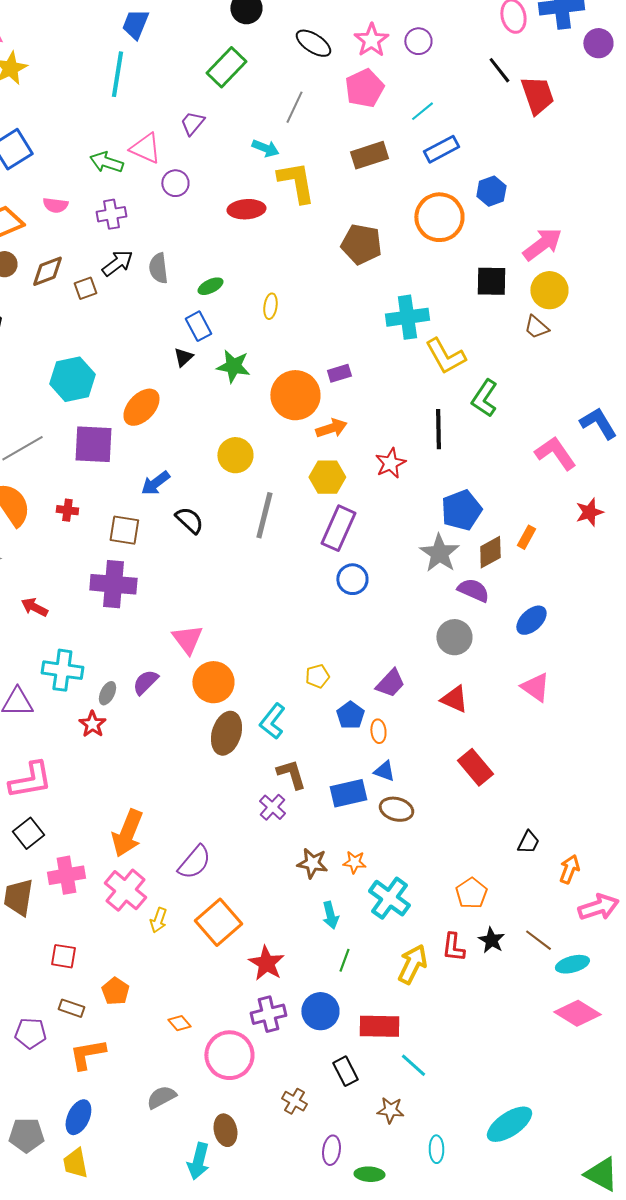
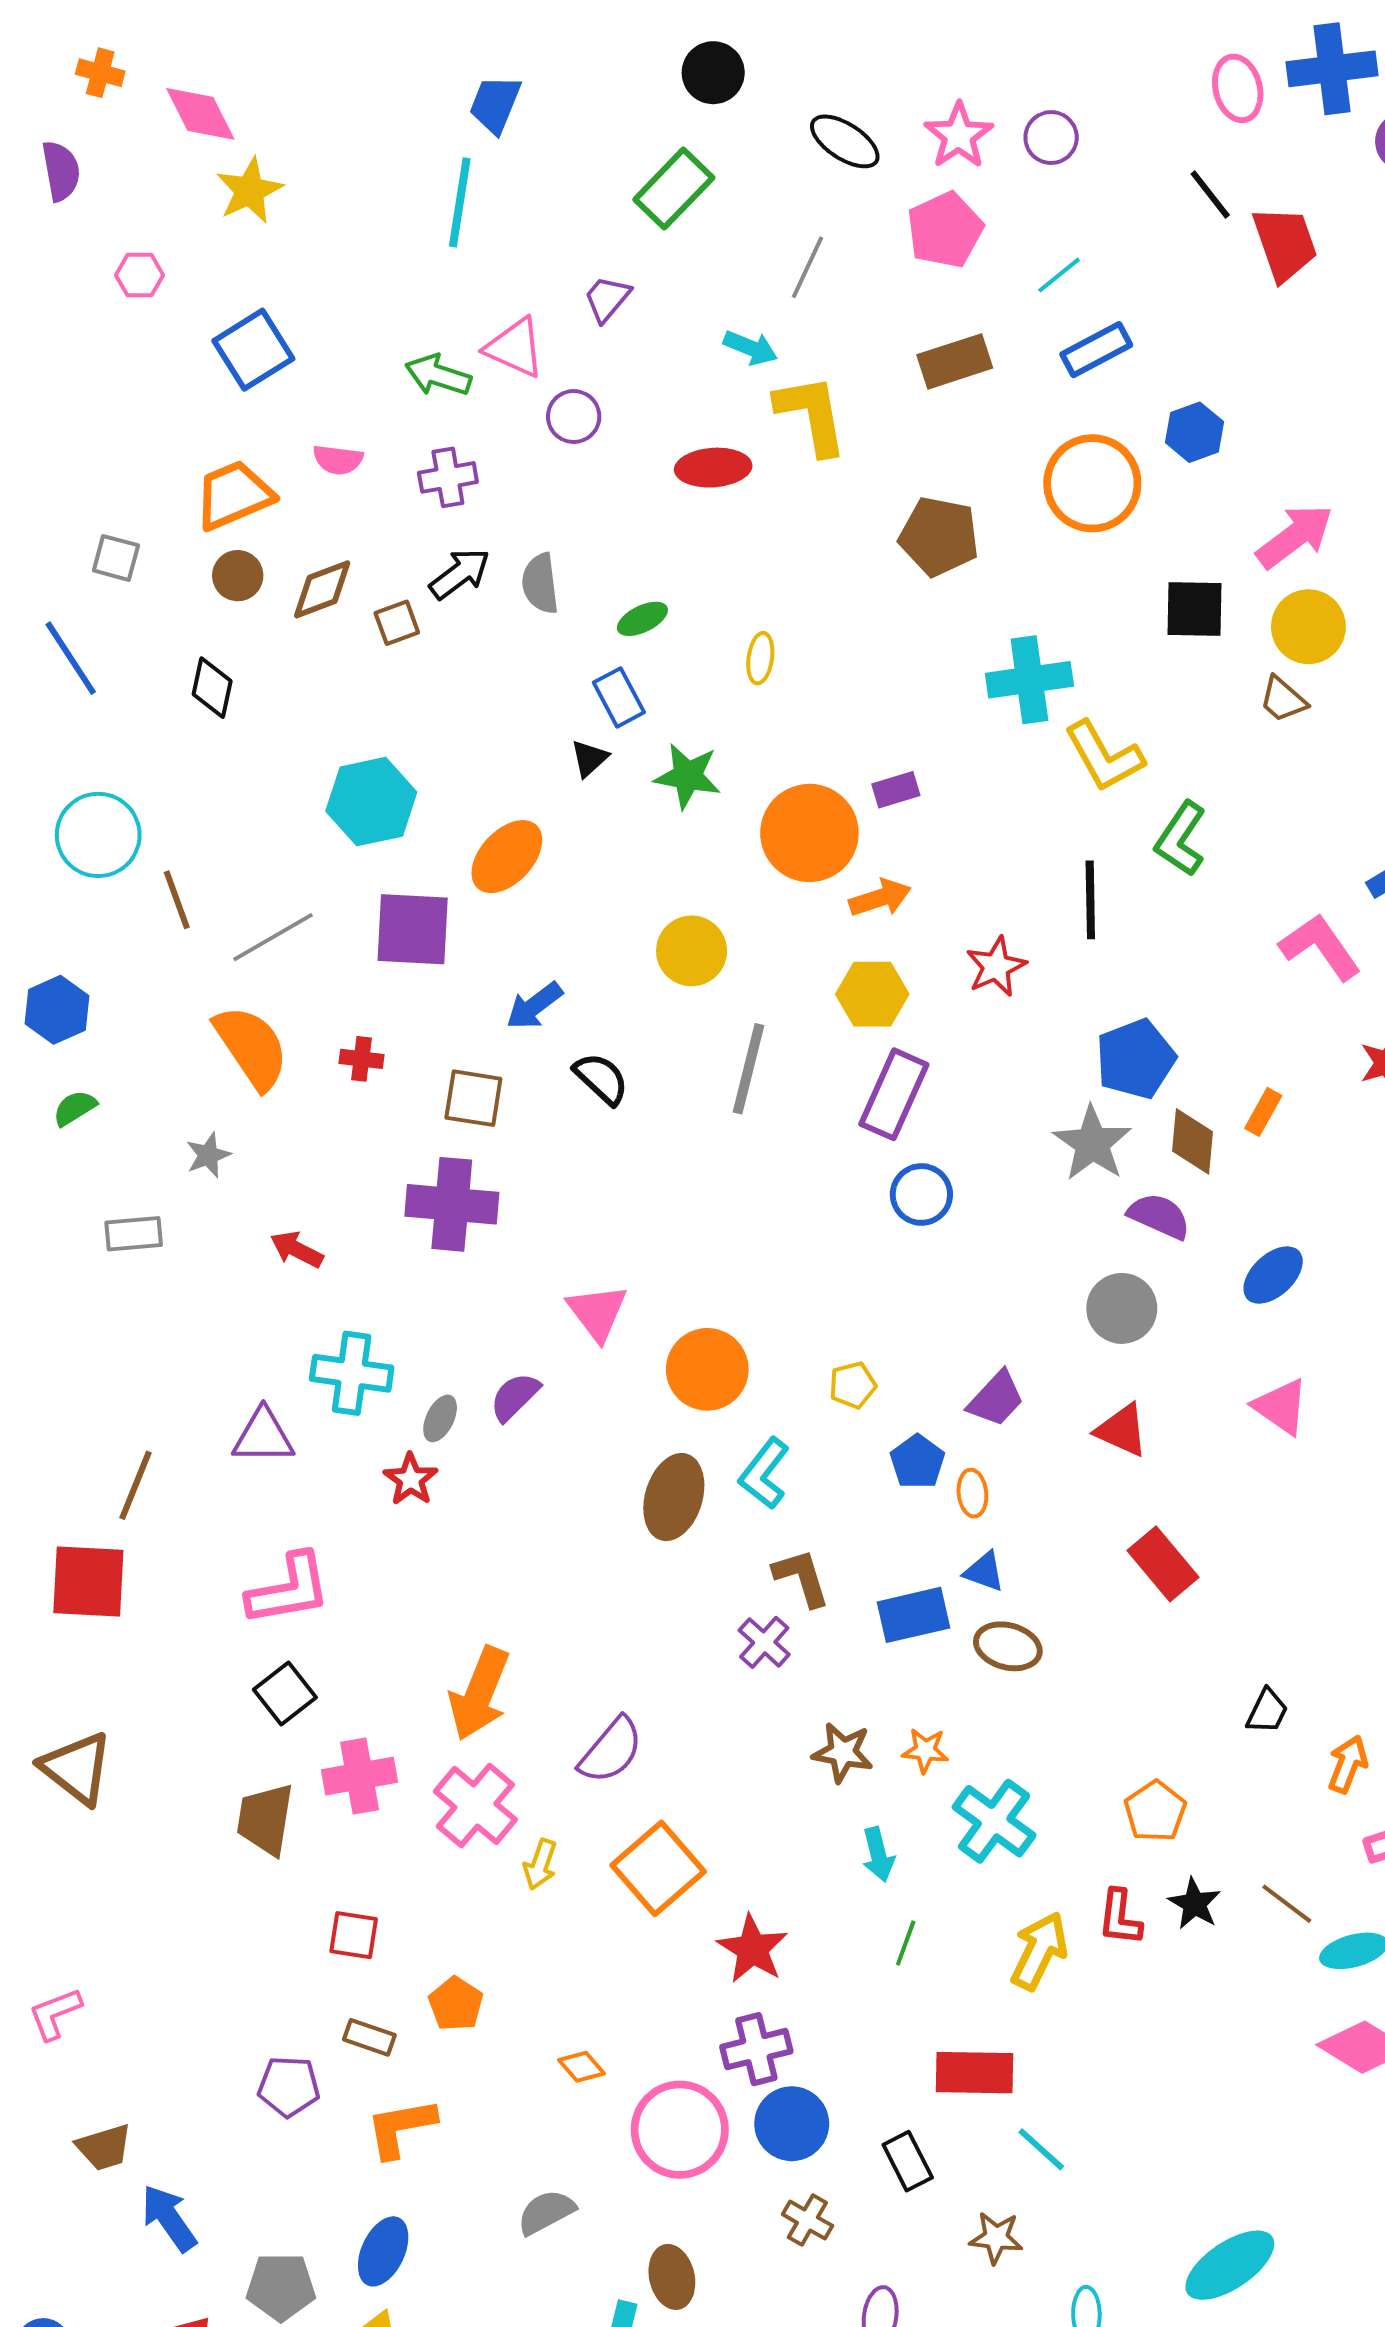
brown diamond: (490, 552) -> (1193, 1141), turned -56
orange circle: (213, 682) -> (707, 1369), moved
blue circle: (320, 1011) -> (792, 2124), moved

